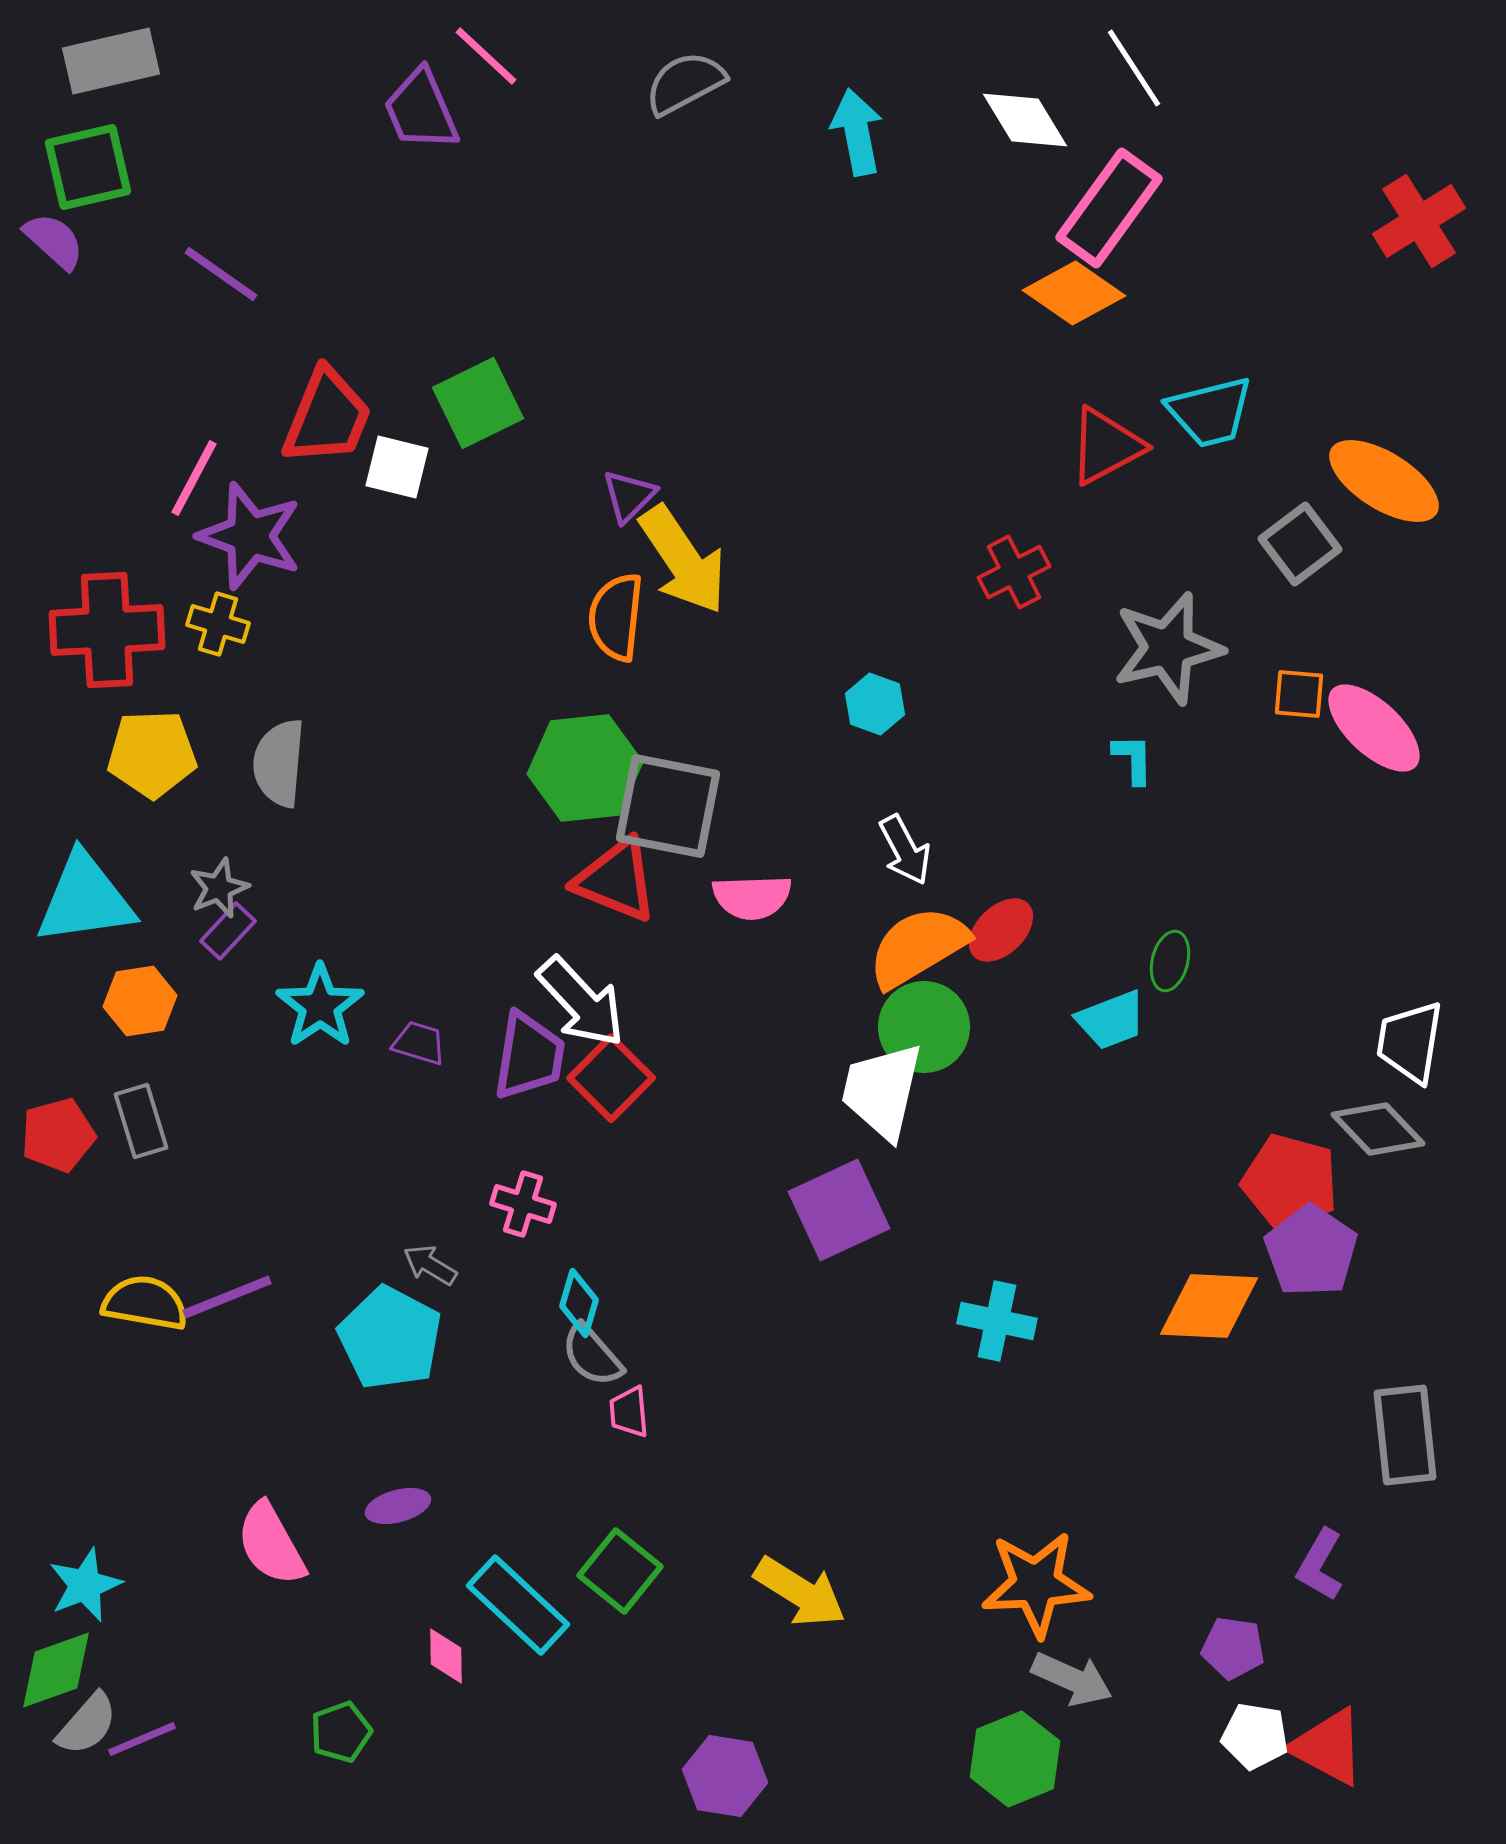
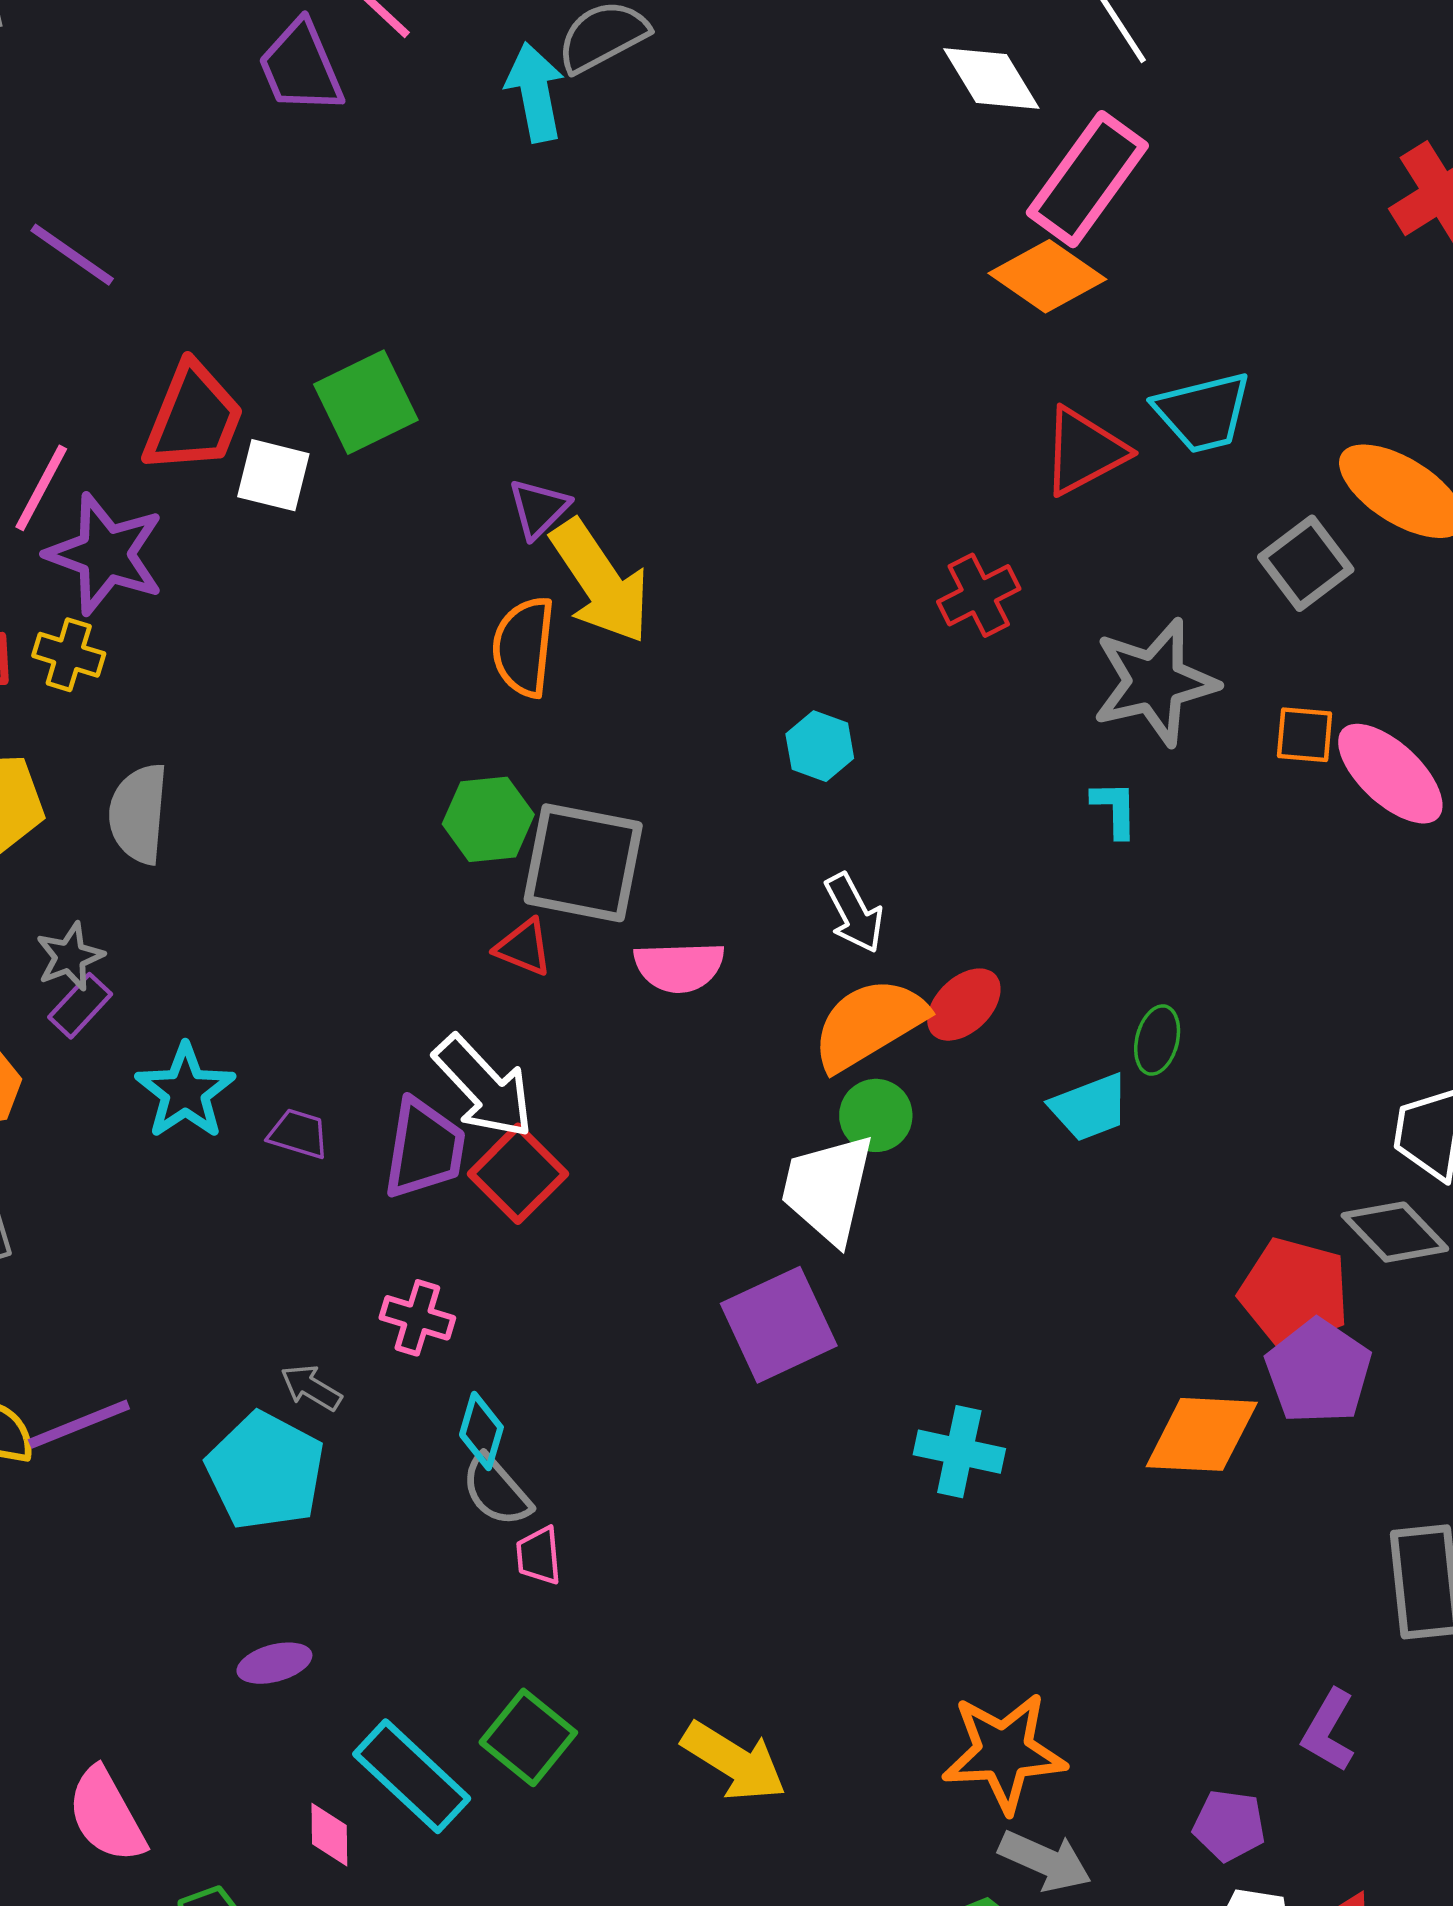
cyan arrow: (857, 132) -> (535, 92), moved
green hexagon: (585, 768) -> (488, 819), size x0.7
red triangle: (616, 880) -> (524, 947), size x0.6
green circle: (924, 1027) -> (876, 1115), size x0.7
pink semicircle: (271, 1544) -> (106, 1815), moved

